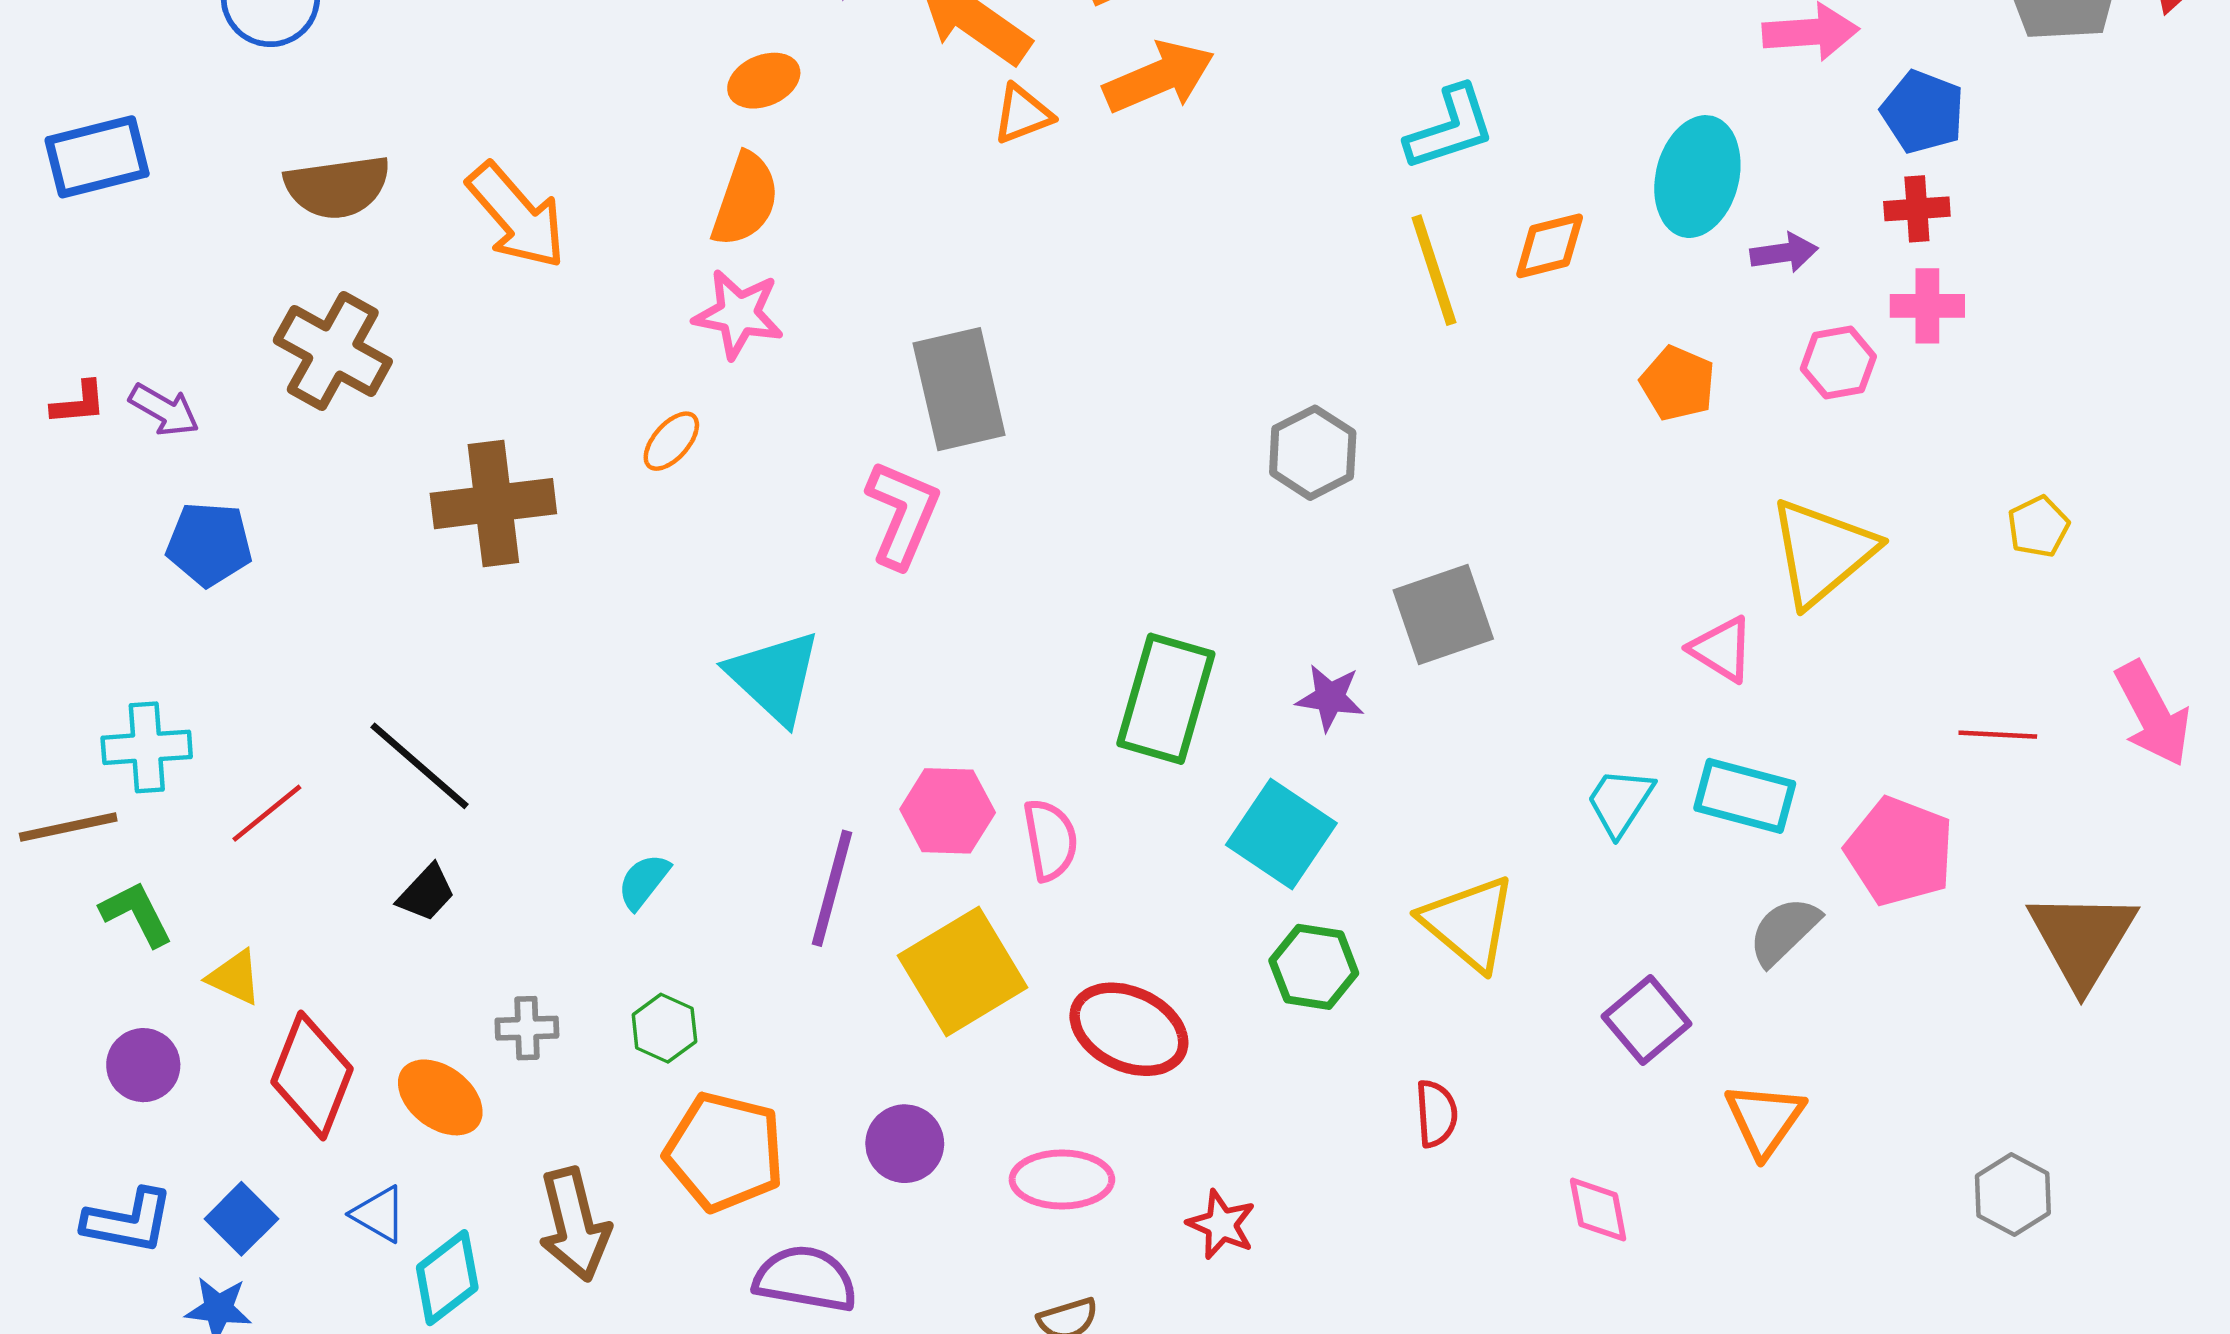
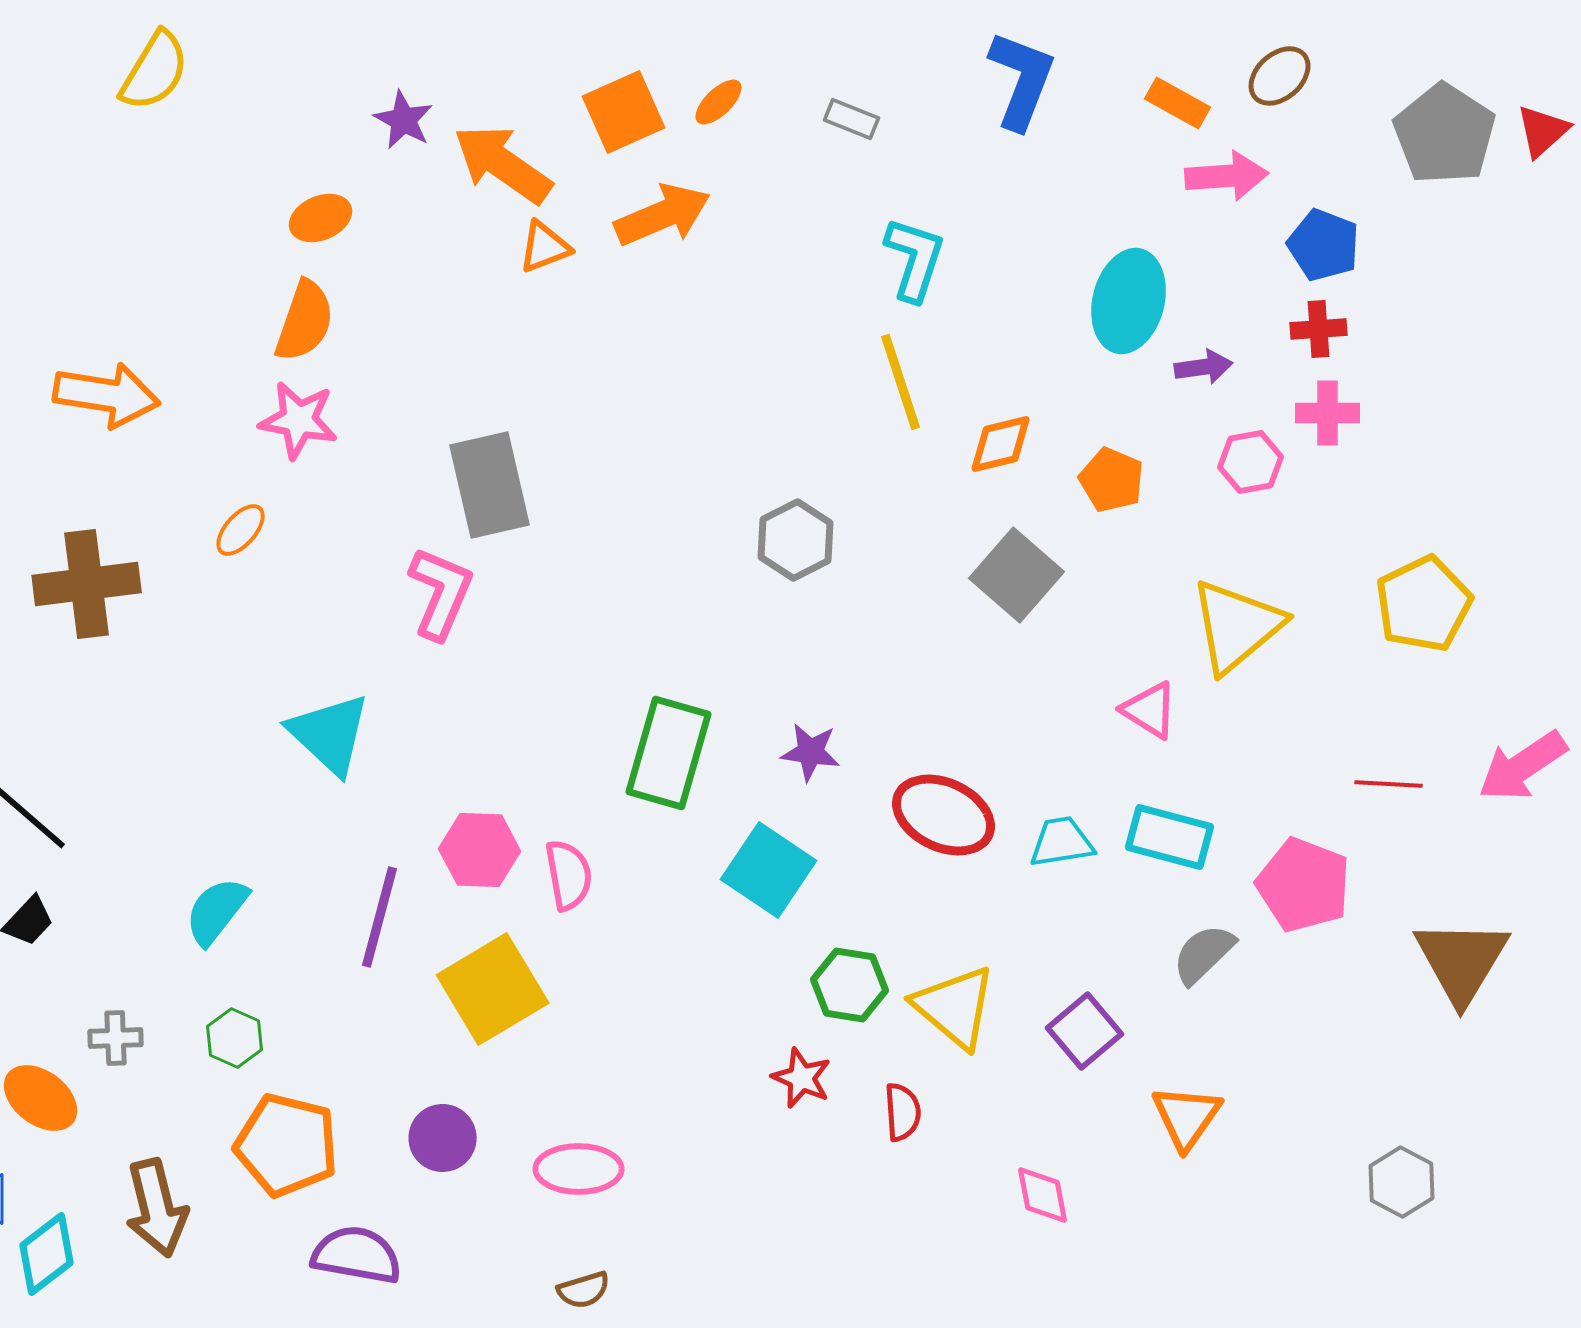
cyan L-shape: (1450, 128) -> (915, 259), turned -54
orange arrow: (517, 216) -> (107, 395), moved, turned -40
orange diamond: (1550, 246) -> (1001, 444), moved
yellow pentagon: (2038, 527) -> (1424, 604), size x1.8
gray square: (1443, 614) -> (1017, 575), moved, turned -30
pink arrow: (2153, 714) -> (1523, 766), turned 84
cyan trapezoid: (1620, 802) -> (1062, 842), turned 48
cyan semicircle: (644, 881) -> (217, 911), size x1.4
yellow triangle: (1469, 923) -> (955, 1007), moved
green hexagon: (1314, 967) -> (850, 985), moved
red ellipse: (1129, 1029) -> (944, 815), moved
red star: (1221, 1225) -> (802, 1078), moved

